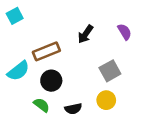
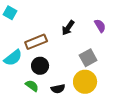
cyan square: (15, 16) -> (10, 13), turned -32
yellow circle: (106, 100) -> (85, 82), size x1.5

